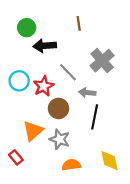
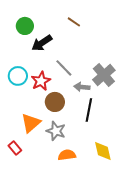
brown line: (79, 23) -> (74, 22), turned -48
black arrow: (45, 46) -> (42, 43), turned -30
gray cross: (102, 61) -> (104, 75), moved

